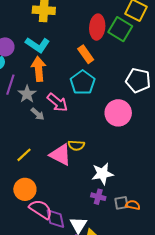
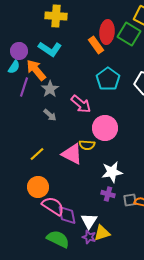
orange rectangle: (86, 54) -> (96, 45), moved
orange arrow: (39, 69) -> (36, 70), moved, turned -35
cyan pentagon: (83, 83) -> (108, 79), moved
gray star: (27, 94) -> (50, 89), moved
pink arrow: (57, 102) -> (81, 104), moved
pink circle: (118, 113) -> (105, 128), moved

